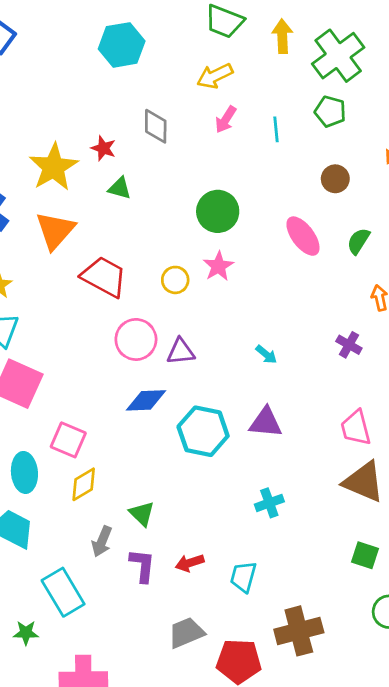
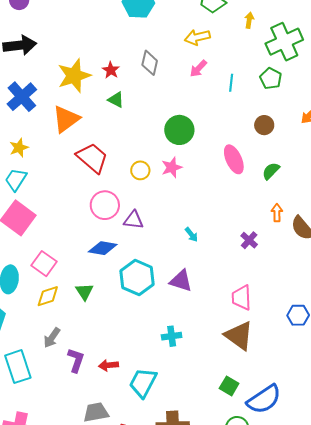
yellow arrow: (282, 36) -> (249, 20), size x0.7
green triangle: (142, 514) -> (84, 292), moved
cyan trapezoid: (243, 577) -> (143, 383), size x1.4

